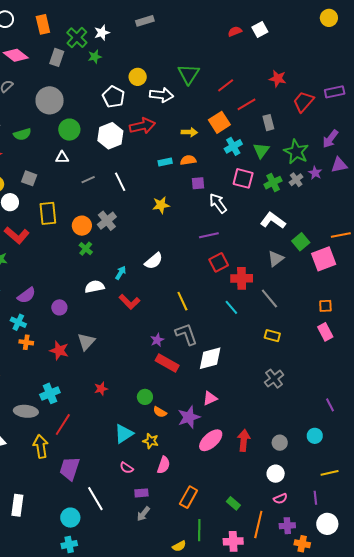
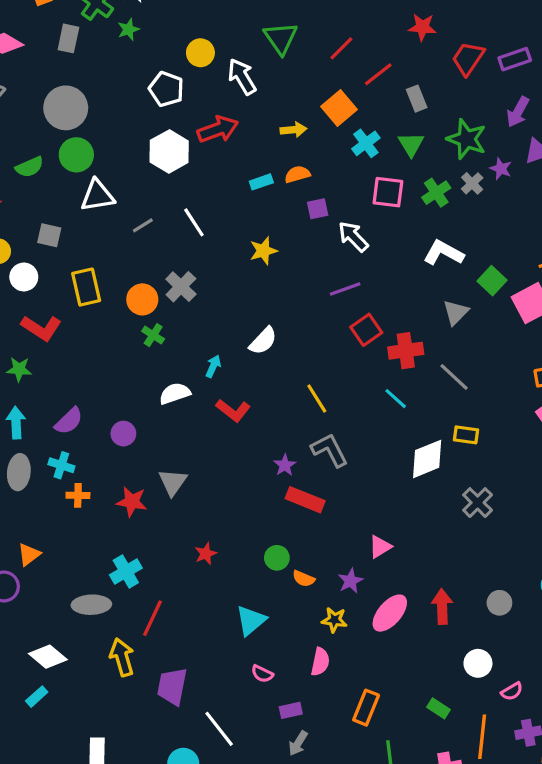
purple rectangle: (335, 92) -> (515, 59), moved
white arrow: (162, 95) -> (242, 77), turned -120
green circle: (69, 130) -> (76, 155), moved
white triangle: (62, 157) -> (97, 196), size x1.6
white diamond: (210, 358) -> (427, 459), moved
purple star: (189, 417) -> (350, 581), size x0.7
yellow star: (151, 441) -> (334, 620), moved
white circle: (276, 474) -> (478, 663), moved

